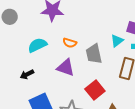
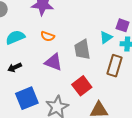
orange semicircle: (70, 43) -> (48, 36), moved
cyan semicircle: (37, 45) -> (15, 37), moved

